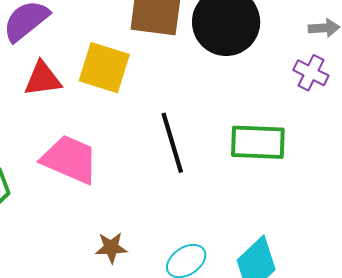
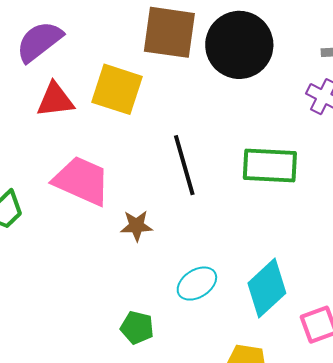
brown star: (111, 248) -> (137, 226), moved

